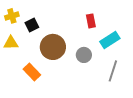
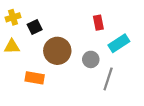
gray line: (113, 71) -> (108, 79), moved
orange rectangle: (32, 72) -> (35, 78), turned -36

